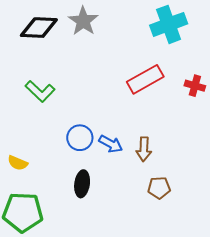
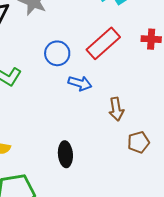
blue circle: (80, 138) -> (57, 53), moved
blue arrow: (111, 144) -> (80, 83), moved

